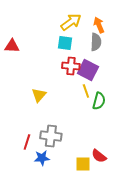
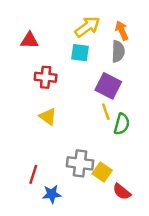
red triangle: (12, 46) -> (30, 40), moved
red cross: (71, 66) -> (46, 77), moved
yellow triangle: (39, 95) -> (48, 117), turned -35
gray cross: (51, 136) -> (80, 163), moved
yellow square: (83, 164) -> (102, 172), moved, turned 35

